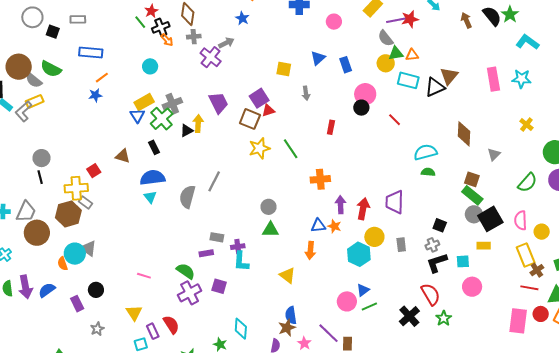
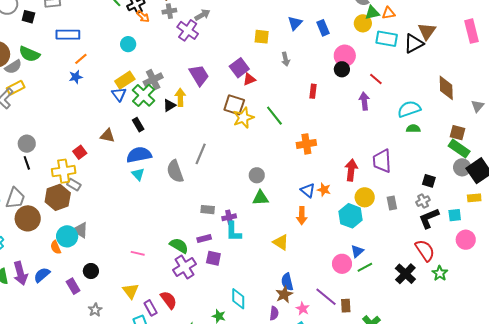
gray semicircle: (34, 80) -> (13, 67), turned -66
brown square: (250, 119) -> (234, 105), moved
gray semicircle: (187, 197) -> (175, 171), turned -30
purple arrow: (341, 205) -> (364, 101), moved
blue triangle: (318, 226) -> (308, 190), turned 49
purple rectangle: (206, 253) -> (204, 238), moved

